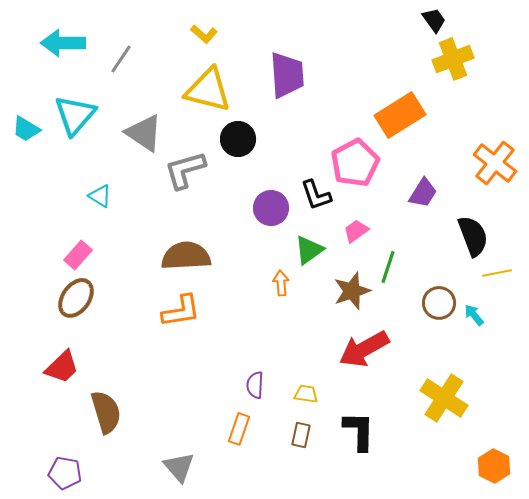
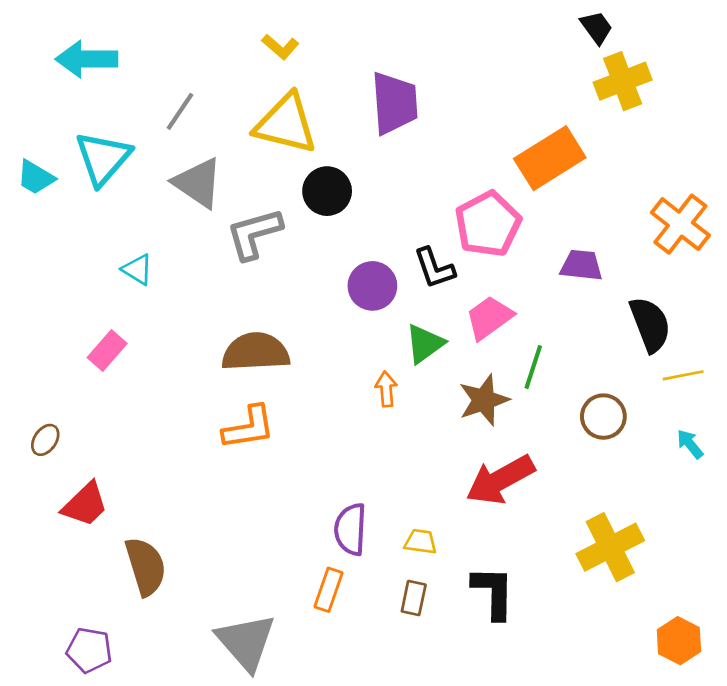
gray line: (121, 59) -> (180, 111), moved
purple trapezoid: (423, 193) -> (581, 265), turned -116
pink trapezoid: (356, 231) -> (489, 318), size x1.4
brown ellipse: (76, 298) -> (45, 440), moved, size x0.6
cyan arrow: (474, 315) -> (690, 444), moved
purple semicircle: (255, 385) -> (350, 529), size x1.4
yellow cross: (444, 398) -> (610, 547), turned 30
gray triangle: (179, 467) -> (246, 642), size x1.4

